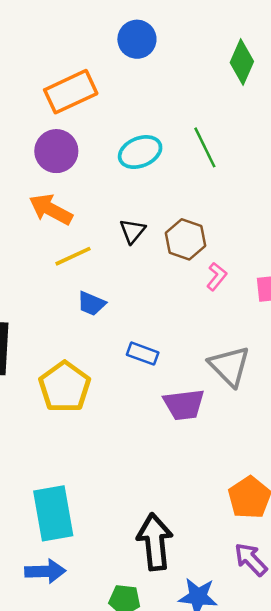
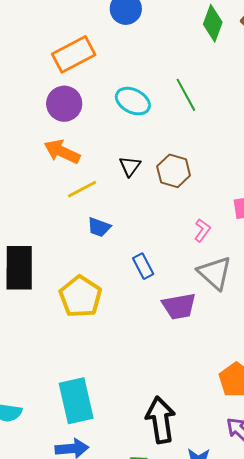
cyan ellipse: (140, 152) -> (133, 101), turned 52
pink L-shape: (217, 276) -> (202, 230), moved
blue rectangle: (143, 354) -> (143, 266), turned 45

